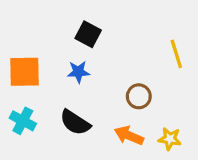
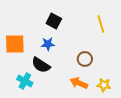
yellow line: (176, 54) -> (101, 24), moved
cyan cross: (23, 121) -> (25, 81), moved
black semicircle: (75, 122) -> (41, 65), moved

